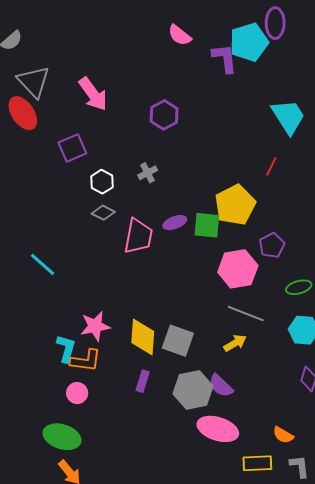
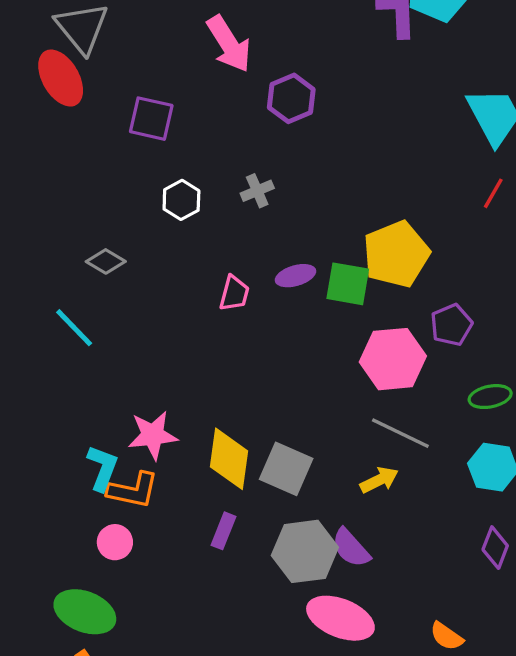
pink arrow: (93, 94) -> (229, 44), moved
purple square: (72, 148) -> (151, 119), moved, turned 32
red line: (271, 166) -> (493, 193), moved
gray diamond: (103, 213) -> (106, 261), moved
pink trapezoid: (138, 236) -> (234, 293), size x0.6

